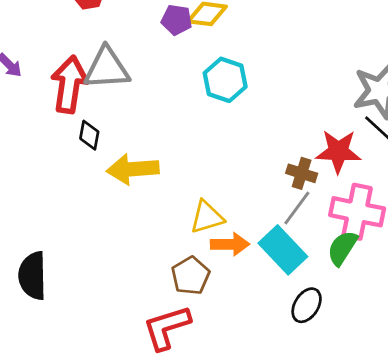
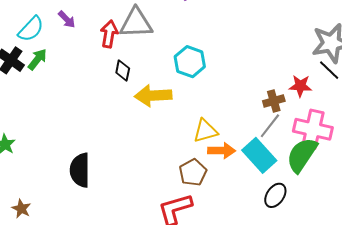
cyan hexagon: (225, 80) -> (190, 62), moved
red arrow: (69, 84) -> (109, 34), size x0.7
red star: (338, 151) -> (300, 86), size x0.7
brown cross: (302, 173) -> (274, 101), turned -35
green semicircle: (342, 248) -> (302, 155), size x1.4

